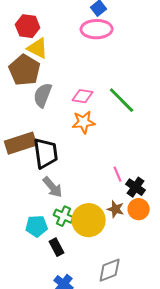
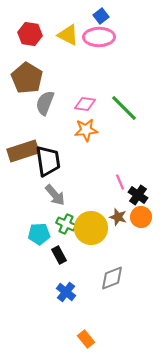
yellow triangle: (38, 48) -> (68, 35), moved

